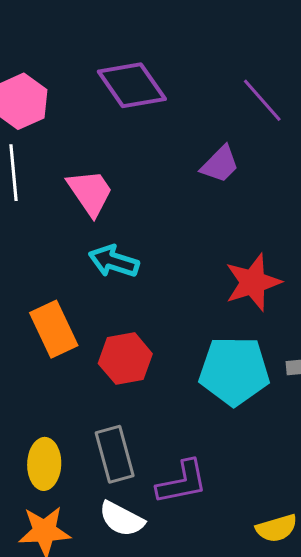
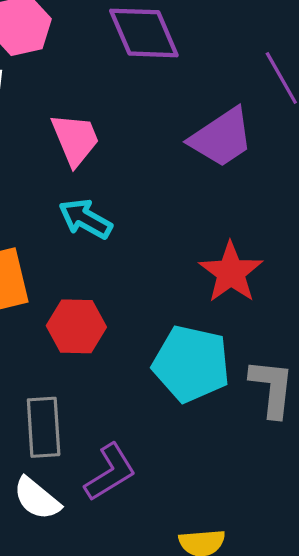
purple trapezoid: (220, 164) -> (221, 138), size x1.5
red star: (253, 282) -> (231, 272), turned -30
purple L-shape: (182, 482) -> (110, 472), turned -32

